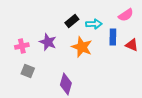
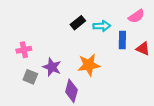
purple star: (48, 42) -> (52, 67), moved
orange star: (82, 47) -> (89, 65), moved, turned -30

